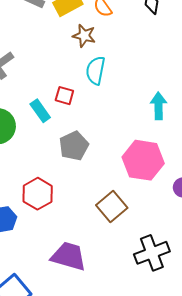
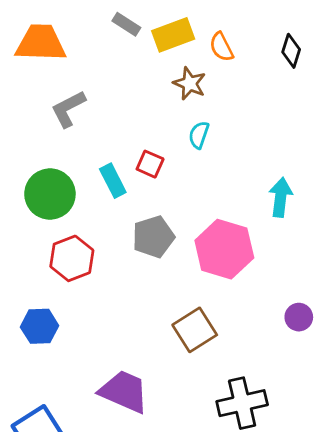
cyan semicircle: (96, 70) -> (199, 135), size x0.7
pink hexagon: (143, 160) -> (224, 249), moved
red hexagon: (38, 194) -> (72, 258), moved

